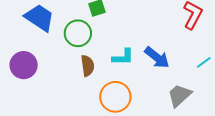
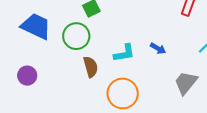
blue arrow: (157, 57) -> (158, 48), size x0.6
purple circle: (24, 65) -> (27, 76), size x0.7

